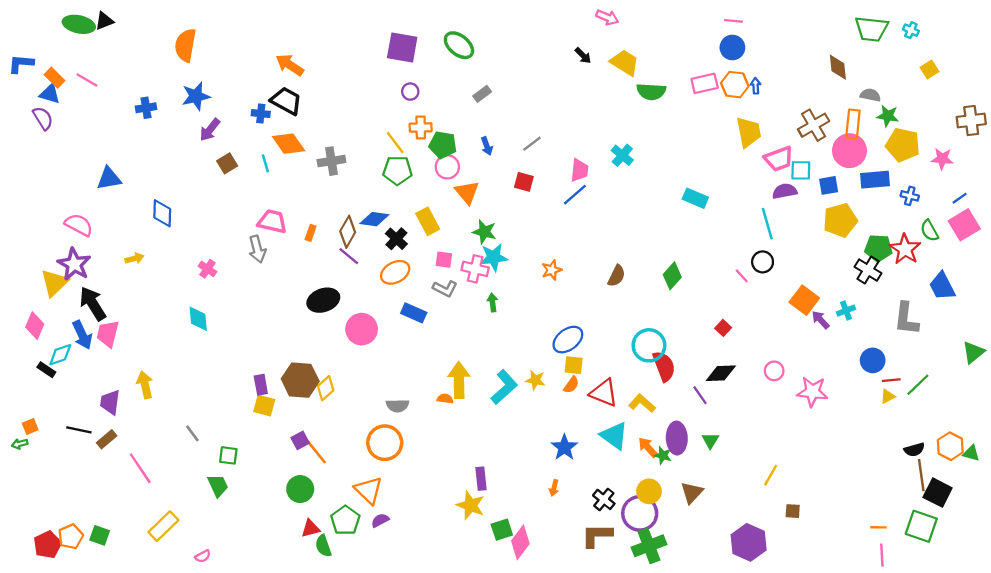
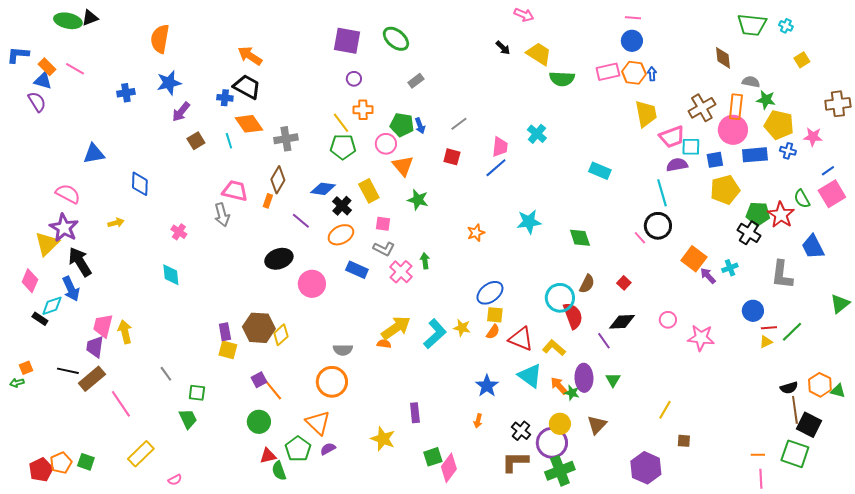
green pentagon: (443, 145) -> (402, 125), moved
blue cross: (910, 196) -> (788, 151), moved
brown diamond: (348, 232) -> (278, 180), moved
cyan star: (494, 257) -> (529, 222), moved
black circle: (763, 262) -> (658, 226), size x1.4
pink cross: (475, 269) -> (401, 272), moved, turned 30
brown semicircle: (617, 276) -> (587, 284), moved
green diamond: (672, 276) -> (580, 238), turned -60
pink trapezoid: (108, 334) -> (103, 326), moved
yellow arrow: (459, 380) -> (396, 328), turned 56
brown rectangle: (107, 439) -> (92, 379), size x1.5
yellow star: (471, 505) -> (383, 439), moved

